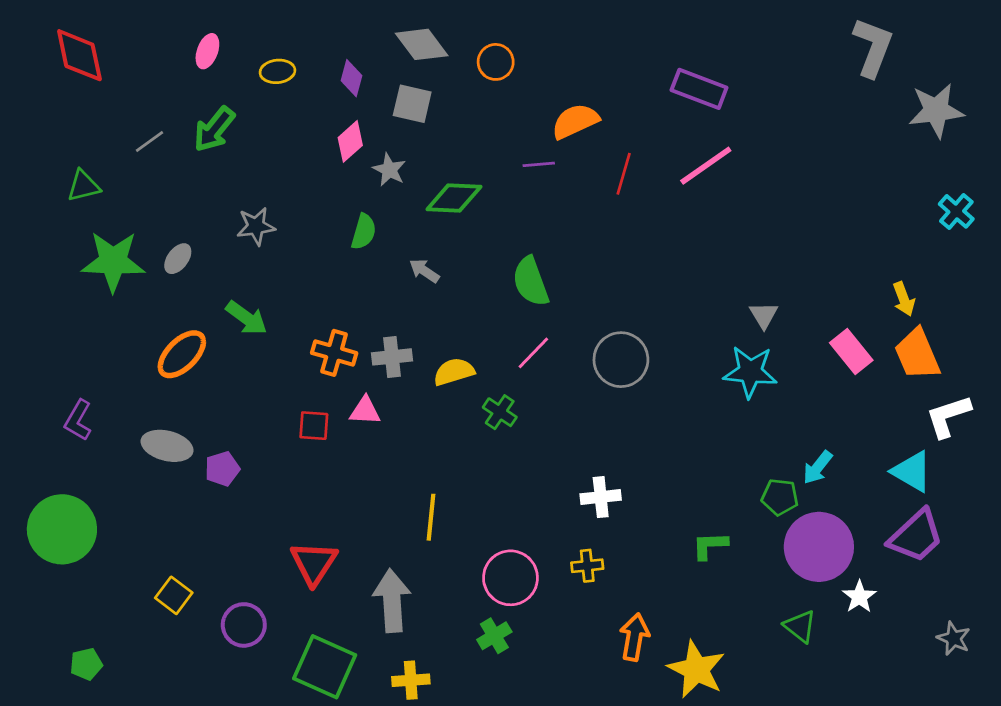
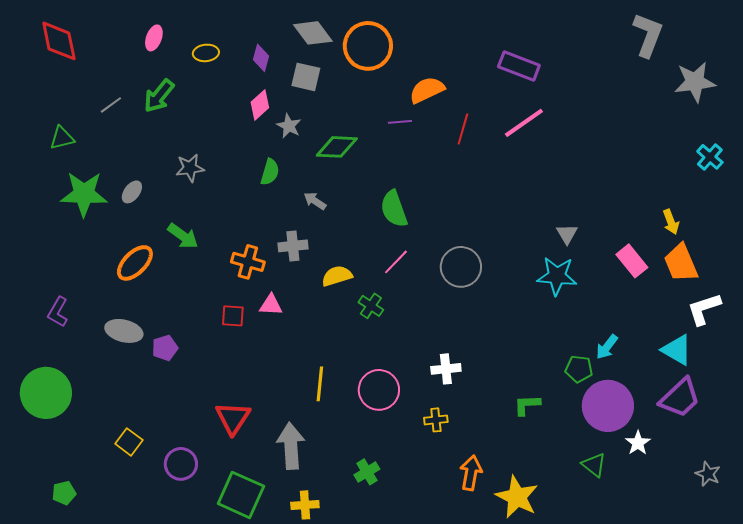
orange circle: (496, 62) -> (368, 46), size x1.8
gray cross: (392, 357) -> (293, 246), moved
pink circle: (510, 578) -> (379, 390), moved

